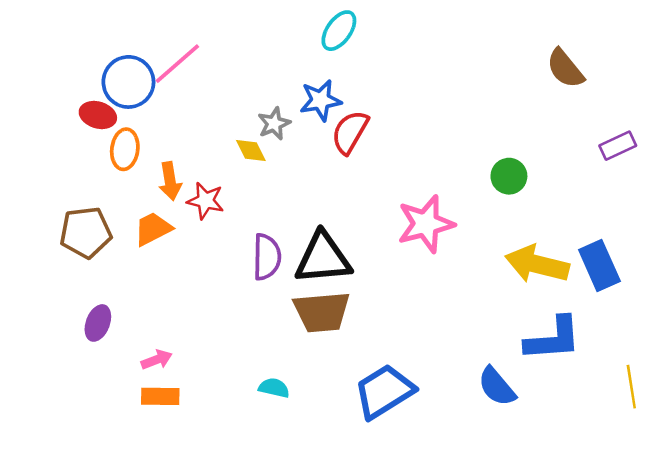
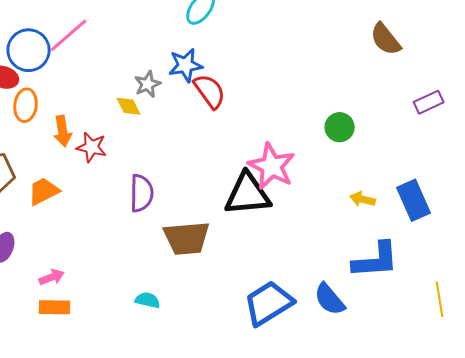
red semicircle: (350, 132) -> (210, 91), turned 114
pink star: (426, 224) -> (272, 166), turned -30
orange trapezoid: (153, 229) -> (44, 191), moved
black triangle: (323, 258) -> (248, 194), moved
yellow arrow: (537, 264) -> (363, 199), size x0.5
blue trapezoid: (384, 391) -> (269, 303), moved

